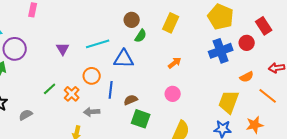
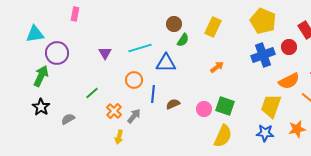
orange semicircle: (247, 77) -> (289, 81), size x1.5
orange cross: (72, 94) -> (114, 111), moved
pink circle: (173, 94) -> (204, 109), moved
gray arrow: (92, 112) -> (134, 116), turned 133
green square: (141, 119) -> (225, 106), moved

